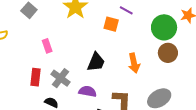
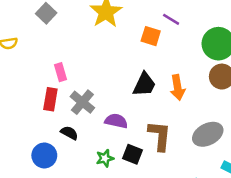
pink rectangle: (47, 46) -> (60, 72), moved
black trapezoid: (96, 62) -> (144, 84), moved

